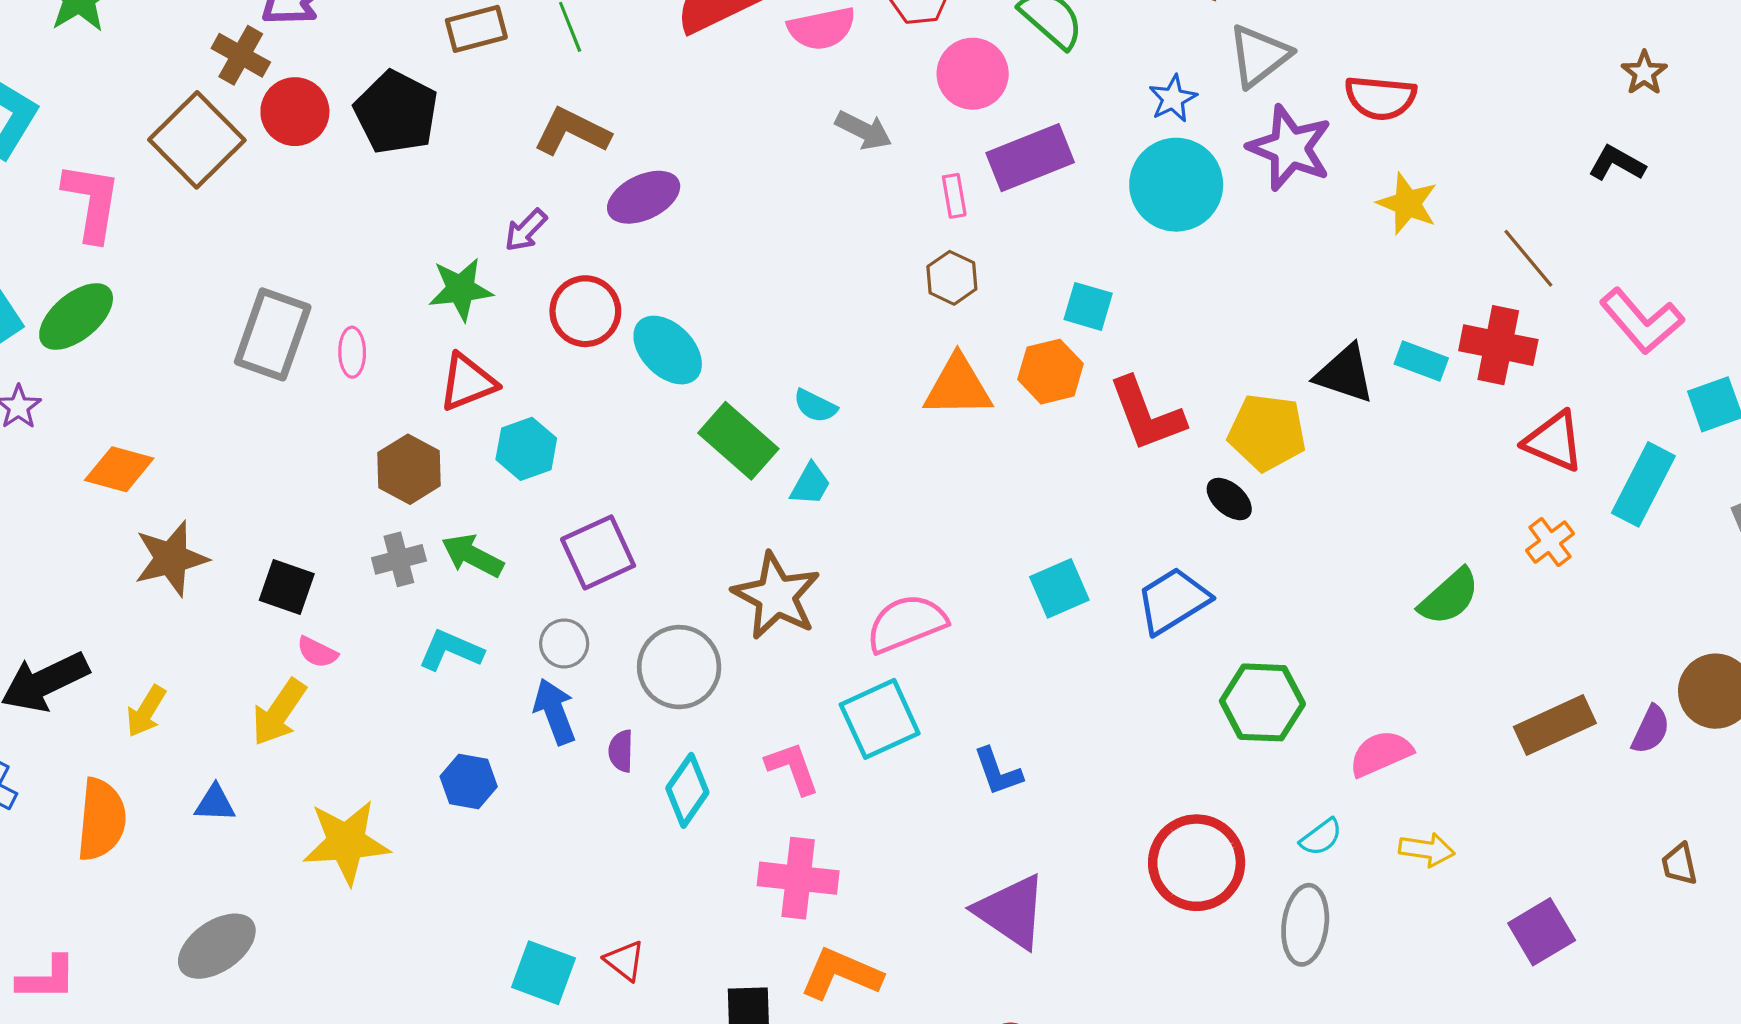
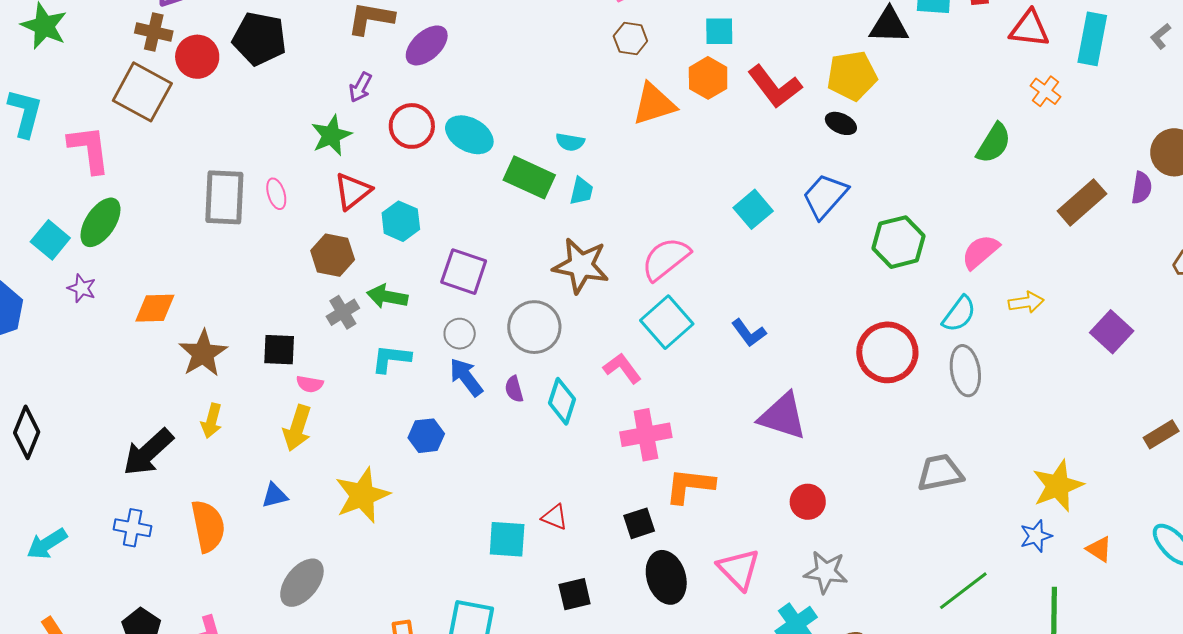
purple square: (598, 552) -> (464, 272), turned -30
yellow arrow: (146, 711) -> (212, 421), moved
cyan semicircle: (1321, 837) -> (959, 314), size x1.4

